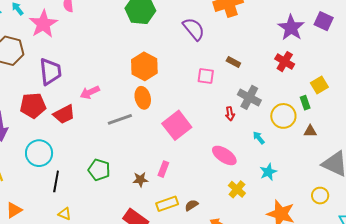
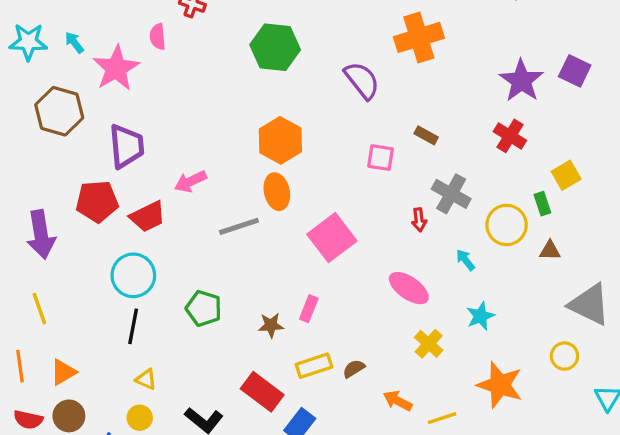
cyan circle: (39, 153) -> (133, 275), moved

